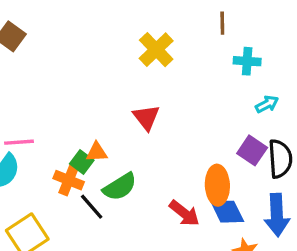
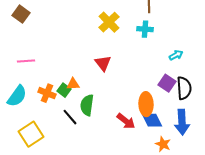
cyan cross: (247, 61) -> (145, 29), moved
pink line: (19, 142) -> (26, 61), moved
orange cross: (69, 180) -> (47, 93), moved
green semicircle: (120, 187) -> (87, 105), turned 130

